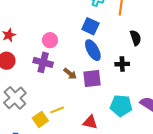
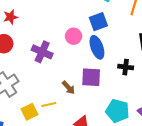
blue square: (90, 26) -> (98, 22), turned 36
pink circle: (50, 40) -> (74, 36), moved
brown arrow: (70, 74) -> (68, 88), moved

